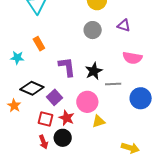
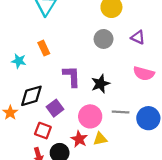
gray line: (113, 84) -> (121, 112), moved
black diamond: (32, 88) -> (31, 96), turned -45
red star: (67, 118) -> (79, 139), moved

